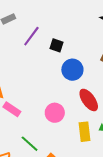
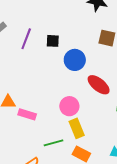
yellow rectangle: (85, 132) -> (77, 128), moved
green line: (30, 144) -> (54, 143), turned -42

